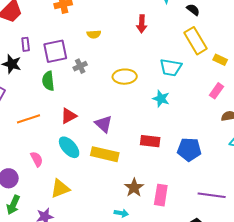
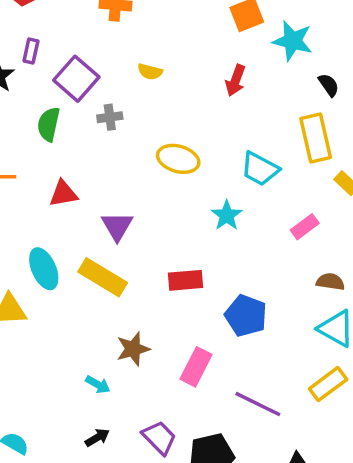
purple square: (55, 51) -> (76, 79), turned 35
pink rectangle: (217, 91) -> (305, 227), moved
red rectangle: (150, 141) -> (185, 280), turned -30
cyan ellipse: (69, 147) -> (44, 269), moved
pink rectangle: (161, 195) -> (196, 367), moved

